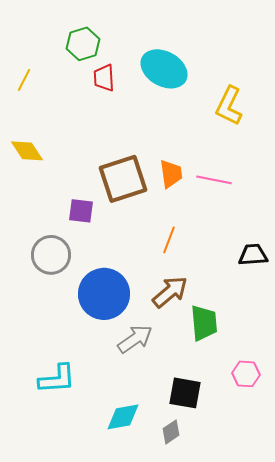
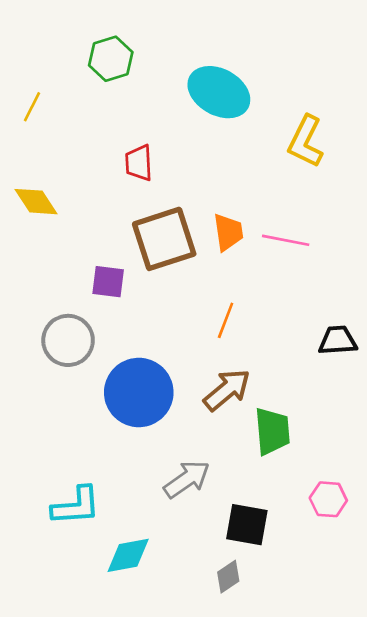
red trapezoid: (104, 78) -> (139, 163), moved
gray arrow: (135, 339) -> (187, 479), moved
cyan diamond: (123, 417) -> (128, 555), moved

